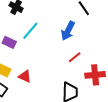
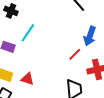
blue arrow: (68, 31) -> (90, 36), moved

